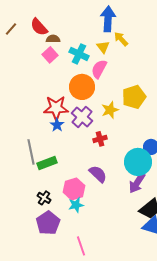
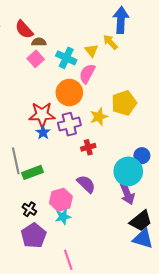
blue arrow: (108, 19) -> (121, 20), moved
purple cross: (82, 117) -> (69, 124), turned 35
purple arrow: (137, 183) -> (127, 193), turned -55

